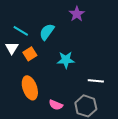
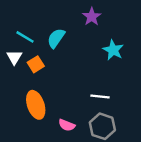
cyan star: (66, 60) -> (113, 50), moved, turned 30
white line: (96, 81) -> (100, 96), moved

